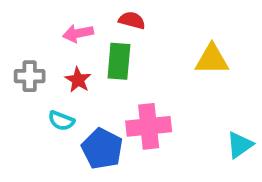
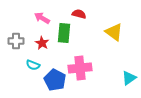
red semicircle: (132, 20) -> (79, 14), moved
pink arrow: (78, 33) -> (42, 18), turned 42
yellow triangle: (212, 59) -> (114, 32), turned 36

